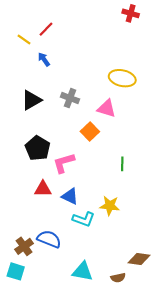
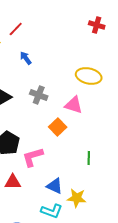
red cross: (131, 13) -> (97, 25), moved
blue arrow: (44, 59) -> (26, 58), moved
blue triangle: (70, 196) -> (55, 186), moved

